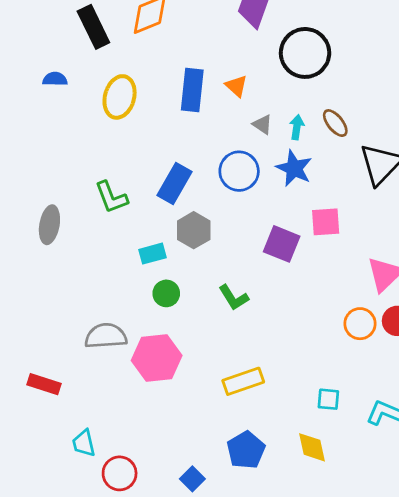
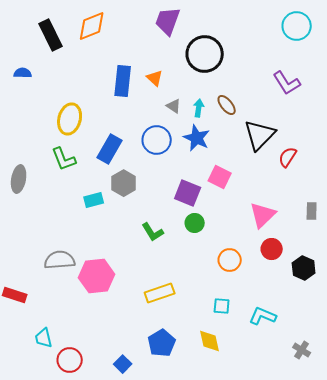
yellow ellipse: (120, 97) -> (70, 119), moved
pink square: (326, 222) -> (220, 177), turned 30
green circle: (166, 293) -> (195, 223), moved
orange circle: (360, 324) -> (230, 260), moved

